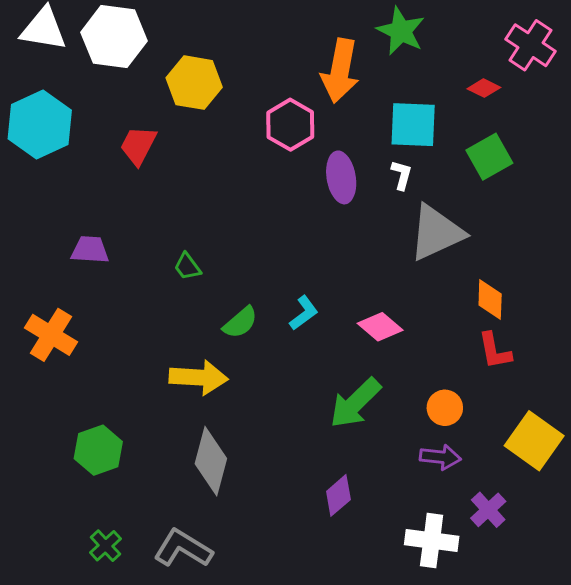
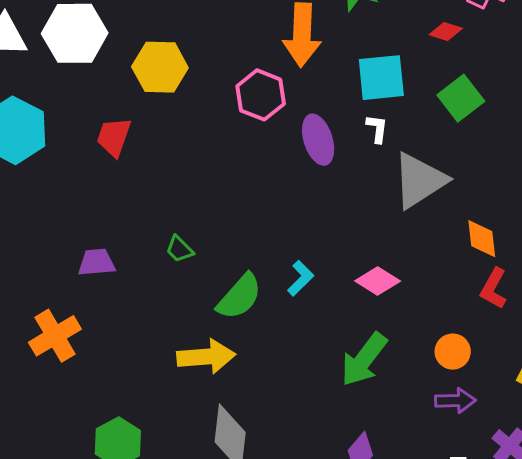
purple trapezoid: (90, 250) -> (97, 262), moved
green semicircle: (240, 322) -> (239, 297), size x1.4
orange cross: (51, 335) -> (55, 336), turned 36
red L-shape: (495, 351) -> (494, 288), turned 48

